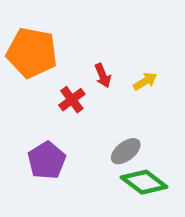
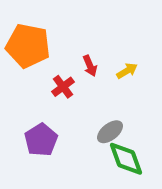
green diamond: (144, 182) -> (126, 159), turned 33

